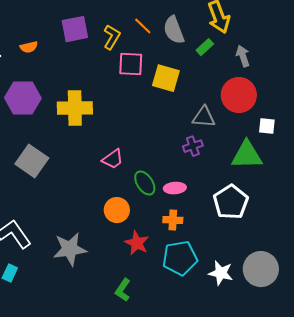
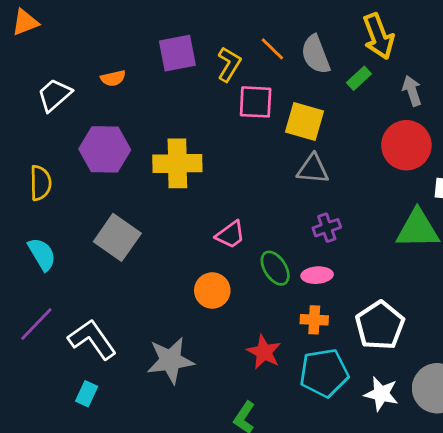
gray triangle: (204, 117) -> (313, 169), moved
purple cross: (193, 146) -> (327, 228), moved
white pentagon: (231, 202) -> (380, 325), moved
orange circle: (117, 210) -> (212, 290), moved

